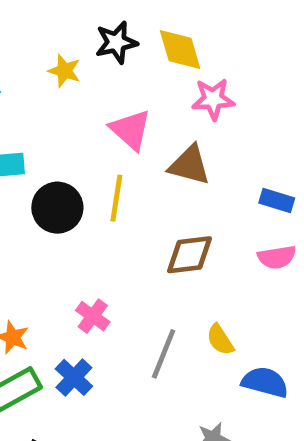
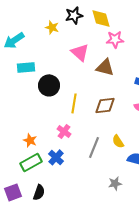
yellow line: (116, 198) -> (74, 103), moved

